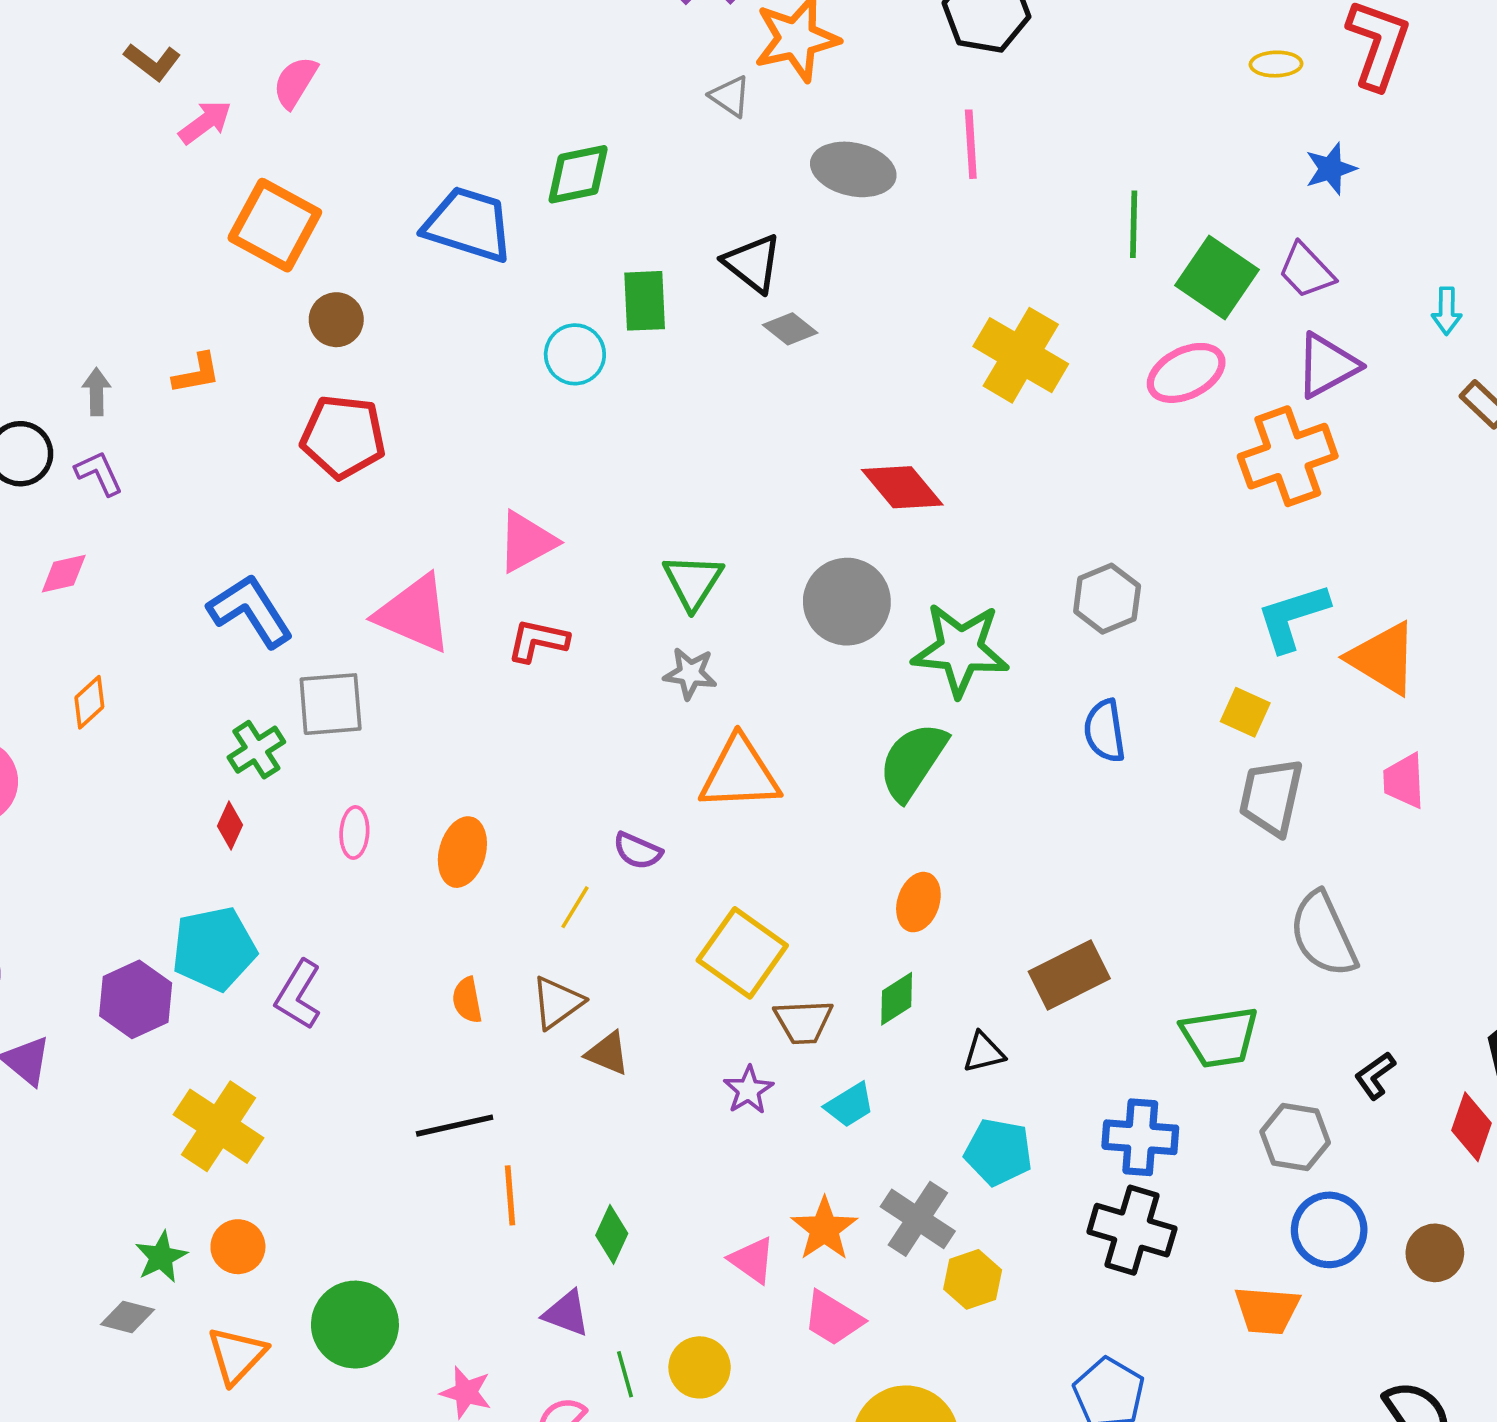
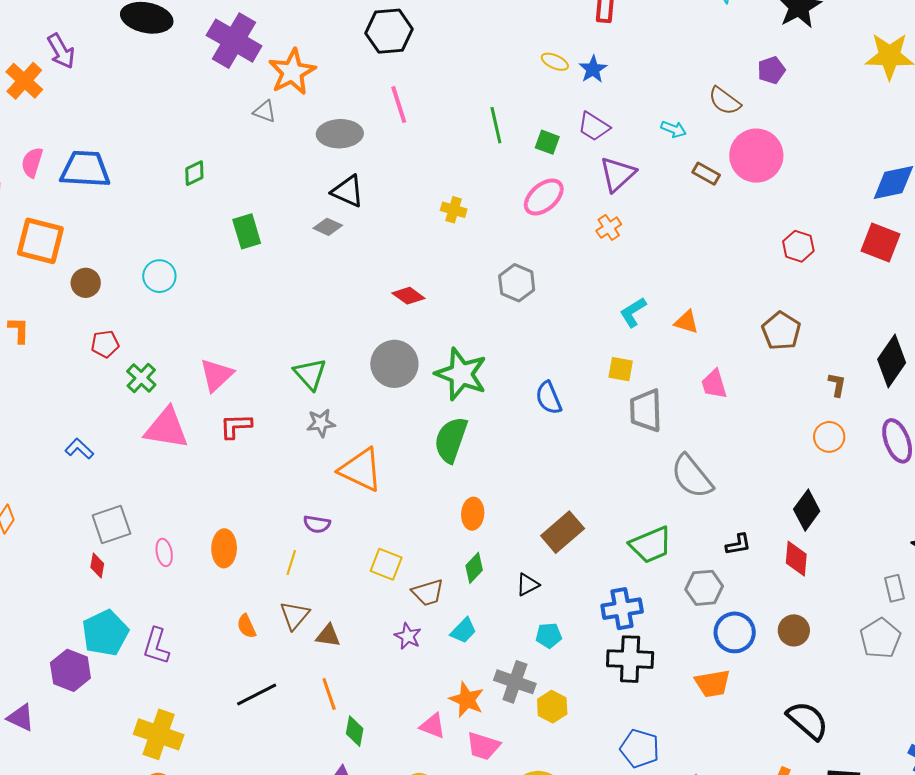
yellow ellipse: (1276, 64) -> (555, 62), moved, turned 40
green diamond: (578, 174) -> (194, 173), size x0.7
blue trapezoid: (468, 224) -> (85, 169), moved
black triangle: (753, 263) -> (348, 191), moved
green square: (1217, 277) -> (547, 142), size x0.6
cyan arrow: (1447, 311) -> (674, 129), turned -55
cyan circle: (575, 354) -> (159, 276), moved
yellow cross: (1021, 355) -> (454, 210), size x0.5
orange L-shape: (197, 373) -> (19, 330), turned -64
red pentagon: (343, 437) -> (105, 344), size x0.6
orange cross: (1288, 456) -> (609, 228), size x0.5
red diamond: (902, 487) -> (408, 296), size x0.7
gray hexagon: (1107, 599) -> (517, 283), moved
blue L-shape: (251, 611) -> (79, 449), size x0.6
cyan L-shape: (1293, 617) -> (633, 312), size x0.7
green star: (960, 650) -> (461, 374), turned 30
orange triangle: (1383, 658) -> (687, 322), size x0.6
gray square: (331, 704) -> (111, 524), moved
green cross: (256, 750) -> (141, 378), moved
orange triangle: (740, 774) -> (361, 470), turned 42
yellow square: (742, 953) -> (386, 564), size x0.7
black L-shape: (1375, 1076) -> (738, 544), turned -140
yellow cross: (219, 1126) -> (159, 734), moved
cyan pentagon: (998, 1152) -> (549, 636), size x0.7
orange line: (510, 1195) -> (329, 694), moved

